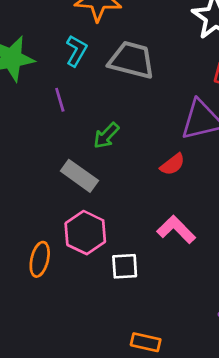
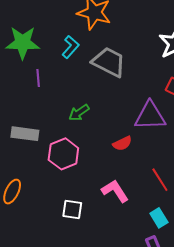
purple line: (60, 100) -> (38, 78), moved
gray rectangle: (79, 176) -> (25, 134), moved, turned -40
pink hexagon: (85, 233) -> (63, 154), moved

